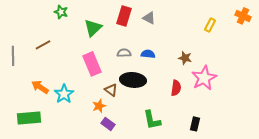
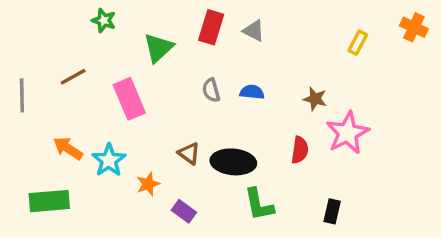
gray semicircle: (124, 53) -> (211, 90), turned -104
pink rectangle: (92, 64) -> (129, 99), moved
black ellipse: (133, 80) -> (233, 162), moved
orange star: (99, 106) -> (148, 184), moved

